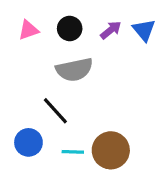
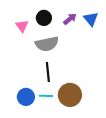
pink triangle: (28, 30) -> (22, 26), moved, turned -48
black line: (55, 111) -> (48, 72), moved, turned 36
blue circle: (28, 142) -> (26, 97), moved

